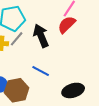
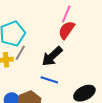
black arrow: (41, 36) -> (52, 56), moved, turned -100

